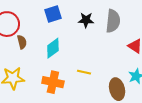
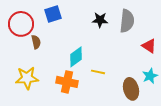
blue square: (53, 14) -> (53, 14), moved
cyan diamond: (53, 48) -> (76, 57), moved

